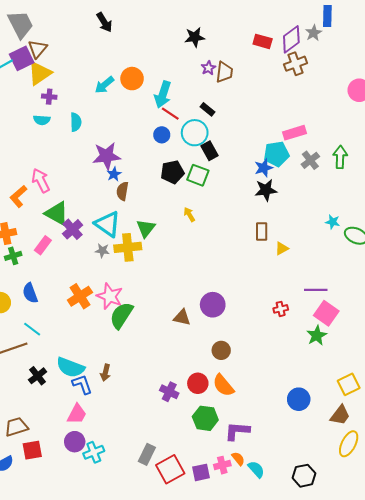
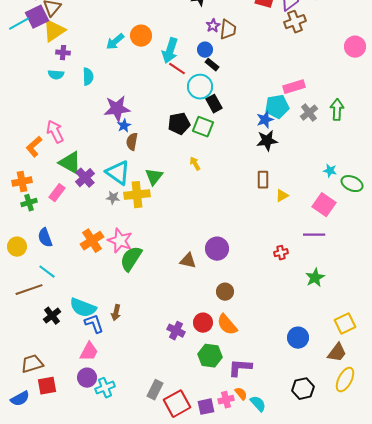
blue circle: (162, 135) -> (205, 50), moved
pink square: (326, 313) -> (324, 205), moved
black hexagon: (304, 476) -> (303, 389), moved

